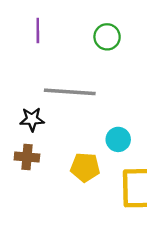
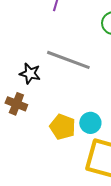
cyan circle: (118, 139) -> (90, 123), moved

